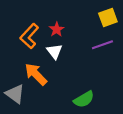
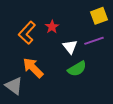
white triangle: (54, 51) -> (70, 47), moved
green semicircle: (84, 99) -> (77, 69), moved

